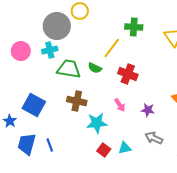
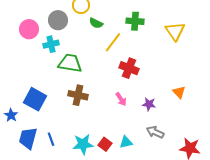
gray circle: (57, 26) -> (58, 20), size x0.7
pink circle: (21, 51) -> (29, 29), moved
green semicircle: (95, 68) -> (96, 23), moved
cyan star: (97, 123) -> (83, 144), moved

